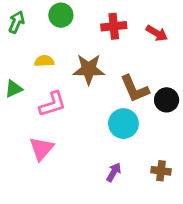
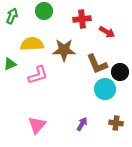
red arrow: (157, 33) -> (107, 32), moved
yellow semicircle: (44, 61) -> (32, 44), size x1.6
cyan circle: (123, 124) -> (105, 89), moved
pink triangle: (41, 149) -> (37, 125), moved

